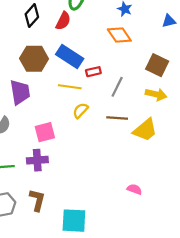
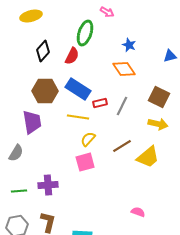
gray line: (117, 87) -> (122, 106), moved
brown line: (117, 118) -> (122, 146), turned -36
pink square: (45, 132) -> (85, 162), moved

